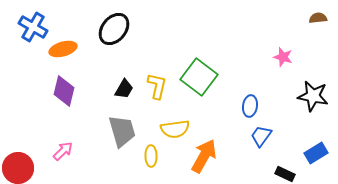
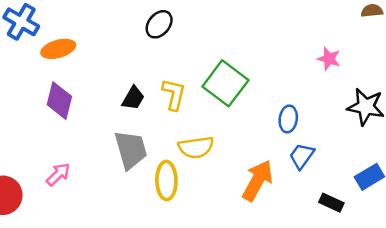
black ellipse: (114, 29) -> (159, 24), moved, size x0.7
yellow ellipse: (151, 156) -> (166, 181), size x1.4
orange arrow: (204, 156) -> (257, 181), moved

